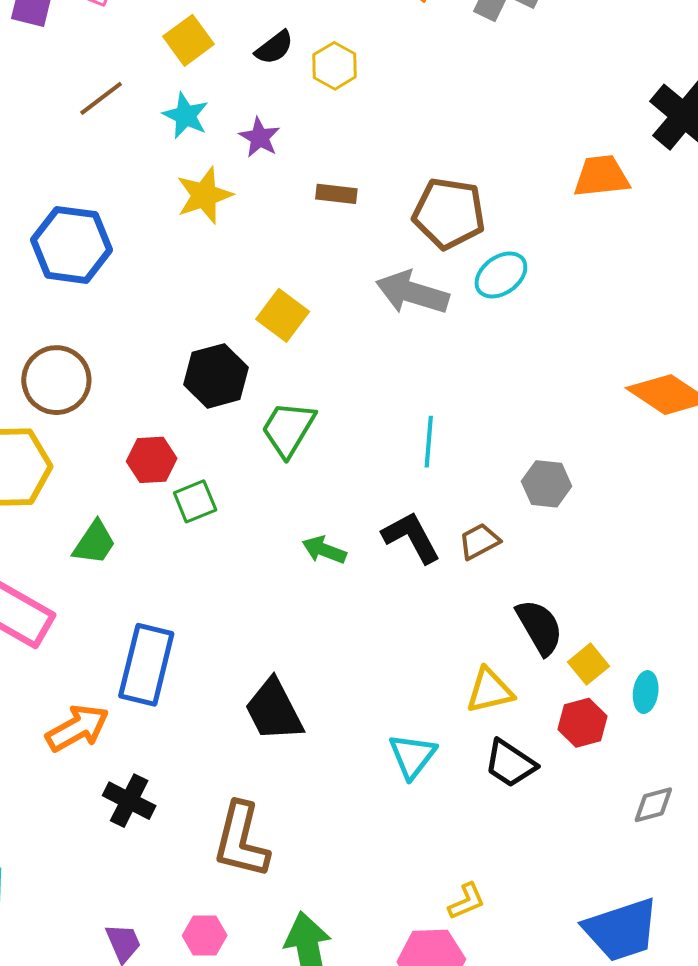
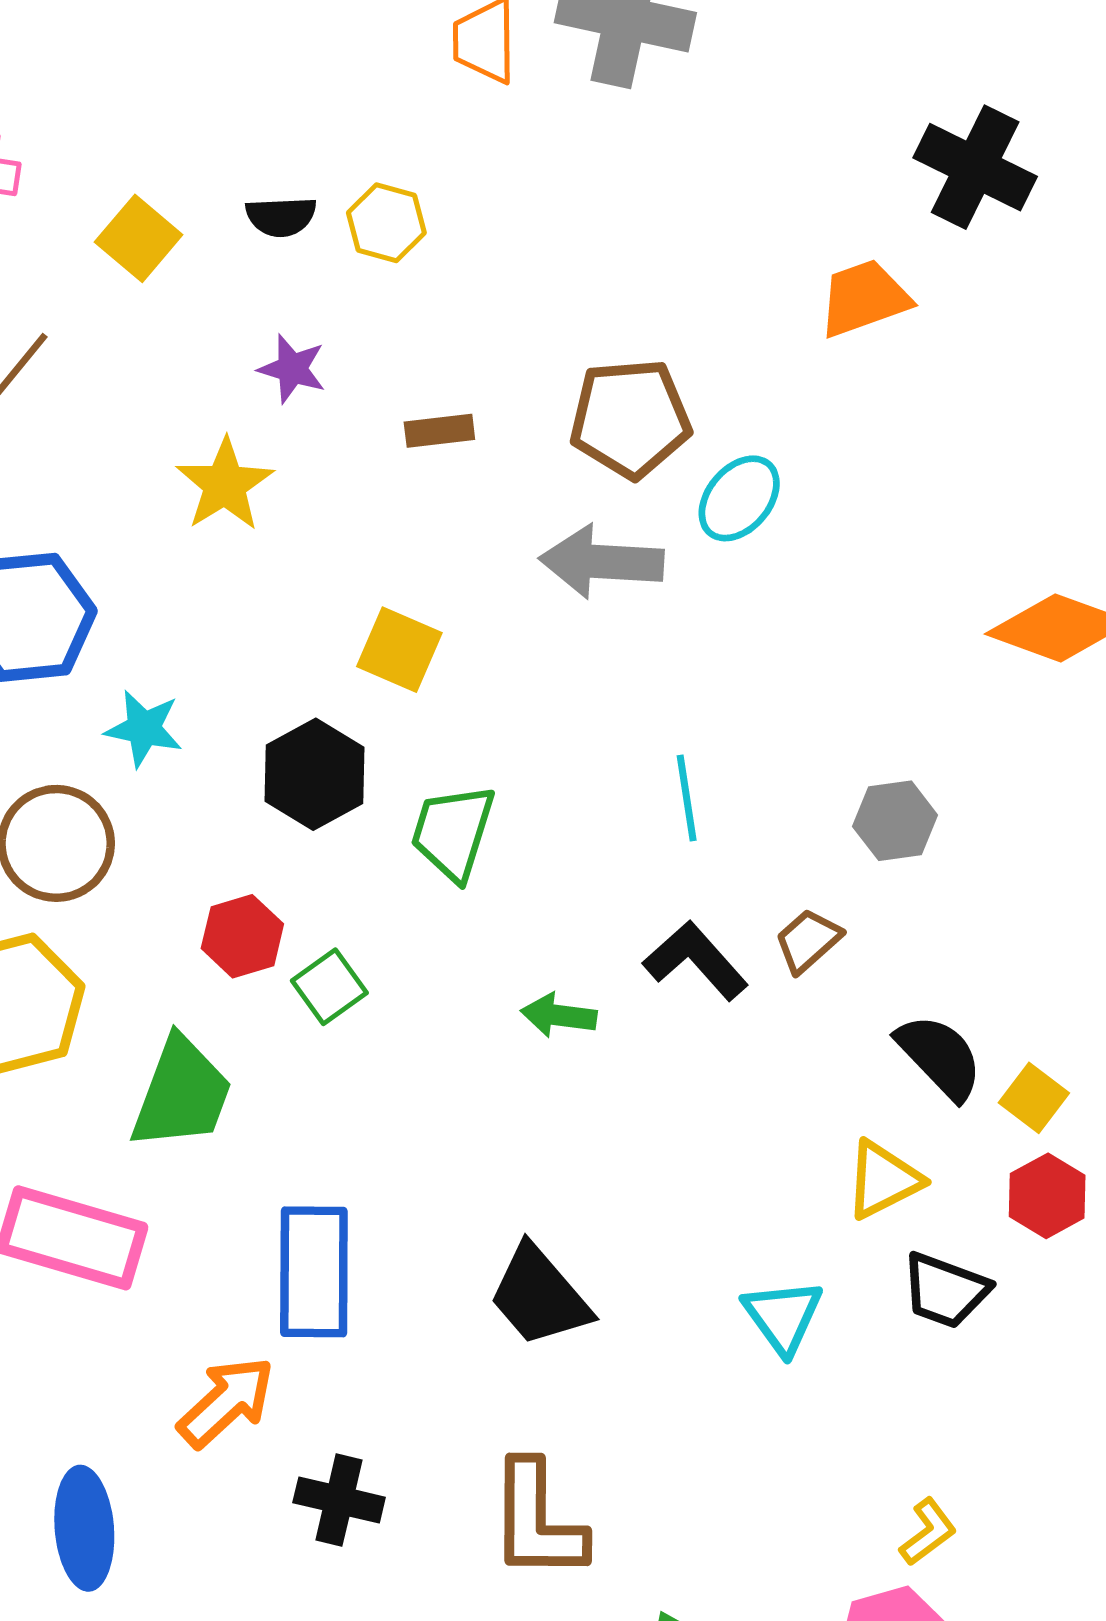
black semicircle: (274, 48) -> (281, 217), turned 48
cyan star: (186, 116) -> (144, 729), moved
green trapezoid: (94, 543) -> (182, 1093), size x1.5

